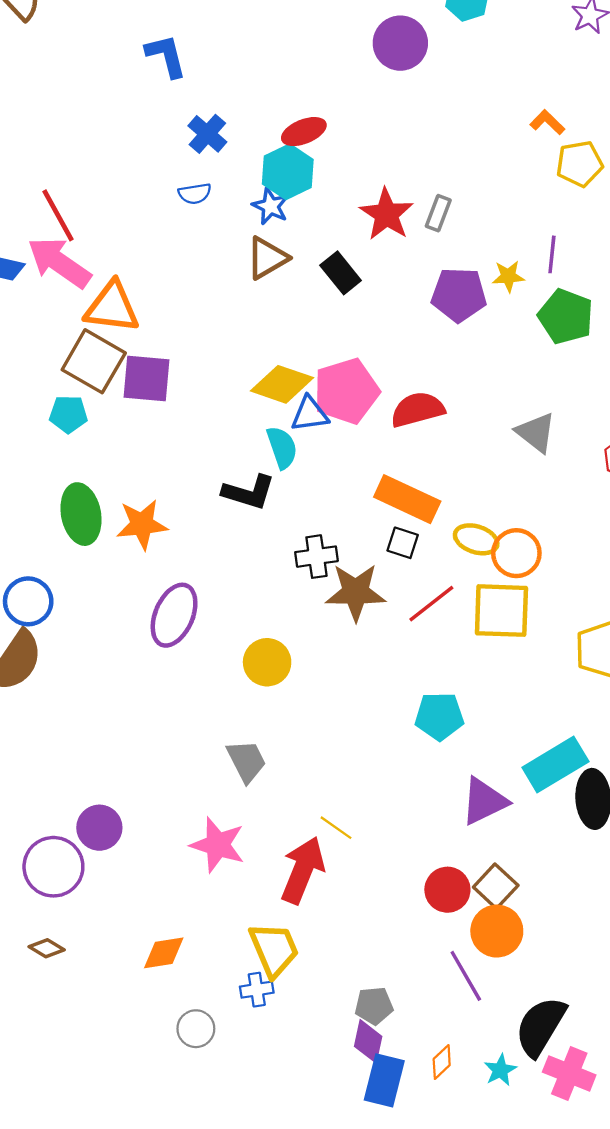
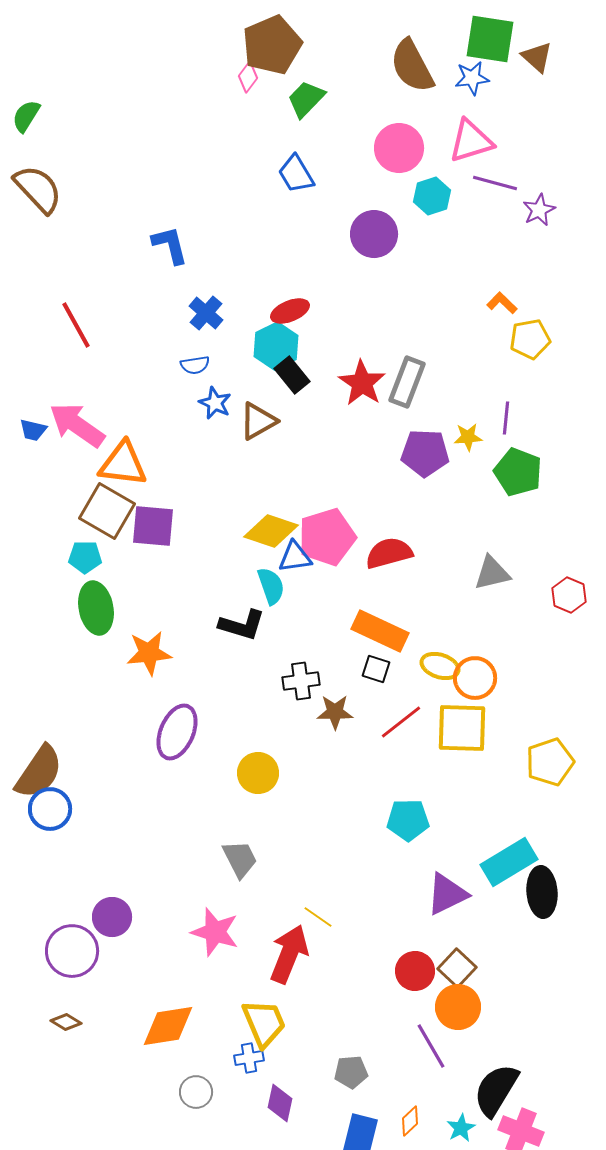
blue star: (271, 206) -> (215, 403), moved
gray rectangle: (438, 213) -> (407, 382), size x1.6
red line: (58, 215) -> (76, 325), moved
black rectangle: (341, 273) -> (292, 375), moved
gray triangle: (536, 433) -> (492, 573), turned -51
green ellipse: (81, 514) -> (96, 608), moved
brown star: (356, 592) -> (335, 712), size x0.7
blue circle: (28, 601) -> (50, 809), moved
orange diamond: (164, 953) -> (168, 1026), size x1.4
purple diamond: (368, 1041) -> (280, 1103), moved

